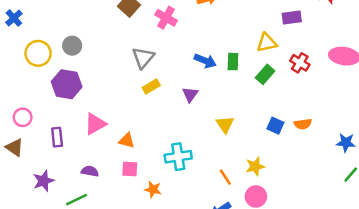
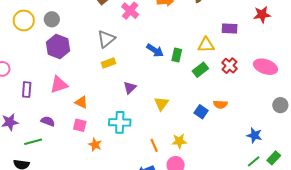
purple hexagon: (67, 84) -> (58, 47), moved
purple triangle: (190, 94) -> (130, 88), moved
orange semicircle: (303, 124) -> (220, 104), moved

